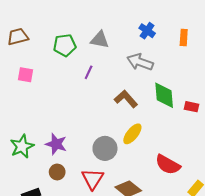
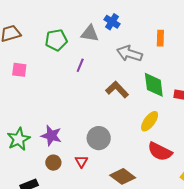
blue cross: (147, 31) -> (112, 22), moved
orange rectangle: (184, 38) -> (160, 38), moved
yellow ellipse: (132, 134) -> (150, 121), moved
red triangle: (93, 179) -> (81, 161), moved, size x0.6

